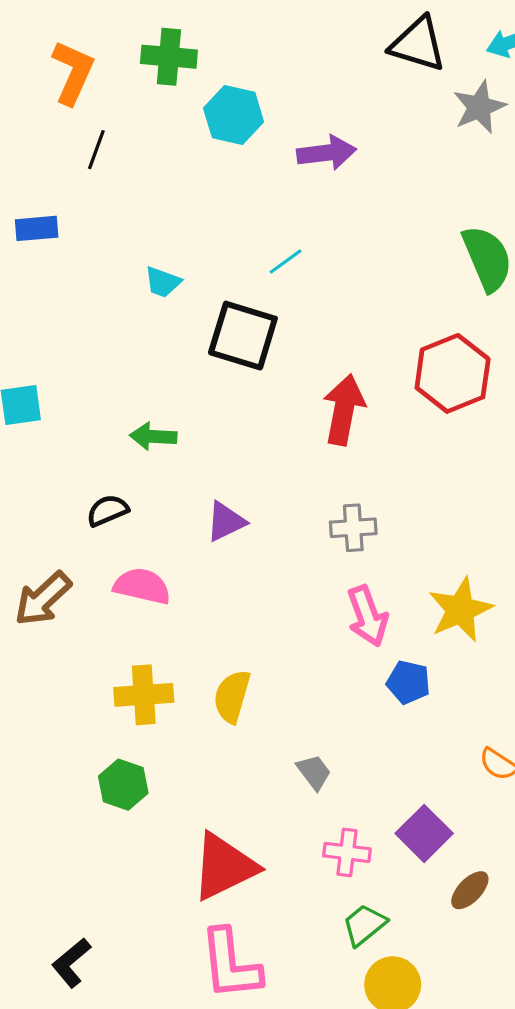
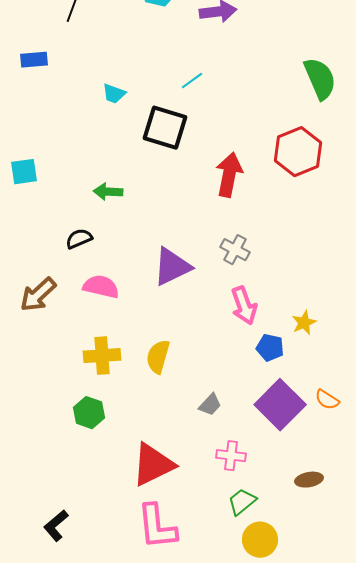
purple triangle: (226, 522) -> (172, 267), moved, size x1.5
gray cross: (353, 528) -> (235, 250), turned 32
yellow star: (460, 610) -> (304, 323), moved, size x0.6
gray trapezoid: (314, 772) -> (210, 405), turned 80
purple square: (424, 833) -> (280, 405), moved, size x1.4
brown ellipse: (470, 890) -> (309, 480), turned 36

